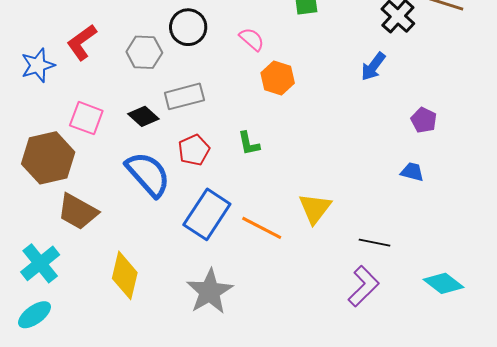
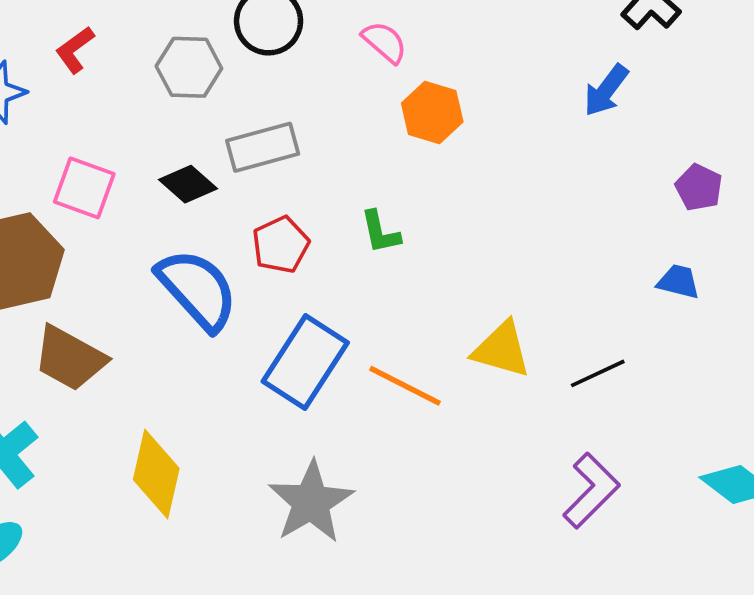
red L-shape: (82, 42) -> (75, 50), size x0.7
yellow triangle: (315, 208) -> (502, 350), turned -51
black line: (374, 243) -> (598, 373), moved, turned -36

